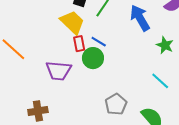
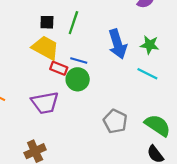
blue arrow: (140, 18) -> (118, 44), moved, turned -152
red rectangle: (79, 44) -> (59, 68), turned -42
cyan line: (160, 81) -> (147, 74), moved

